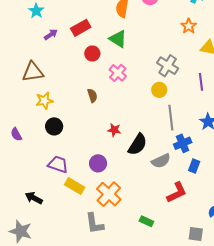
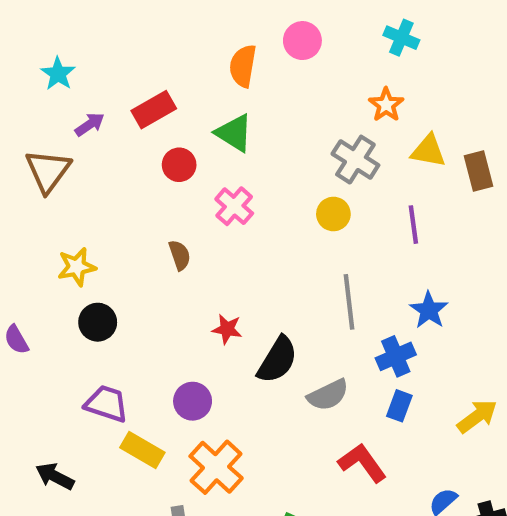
gray cross: (168, 66) -> (355, 160), moved
brown triangle: (33, 72) -> (48, 171), moved, turned -45
yellow circle: (159, 90) -> (333, 214), moved
blue cross: (183, 143) -> (396, 356), moved
red L-shape: (177, 192) -> (362, 463), turned -100

